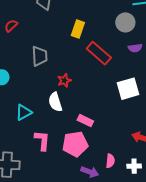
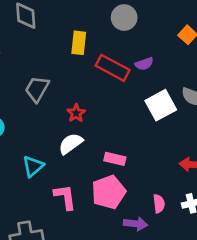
gray circle: (125, 22) -> (124, 18), moved
purple semicircle: (135, 48) -> (144, 64), moved
gray trapezoid: (40, 56) -> (37, 89), turned -135
white semicircle: (55, 102) -> (71, 144), turned 84

